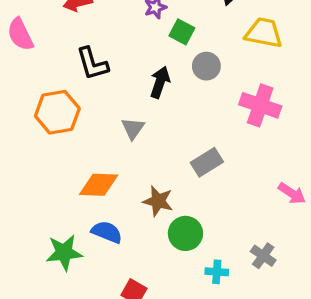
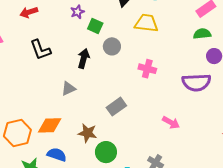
pink cross: (260, 105) -> (147, 69), size x0.7
orange hexagon: (57, 112) -> (17, 133), moved
gray triangle: (133, 128) -> (69, 89), turned 35

